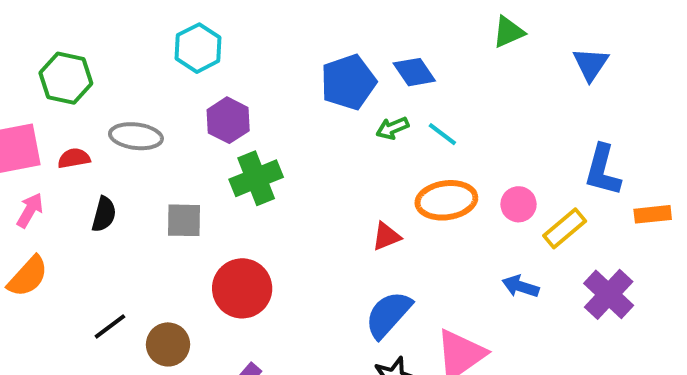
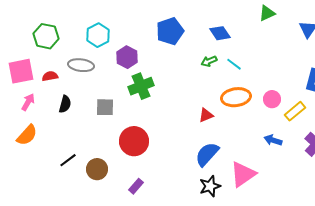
cyan hexagon: (198, 48) -> (98, 35), moved
blue pentagon: (348, 82) -> (170, 31), moved

